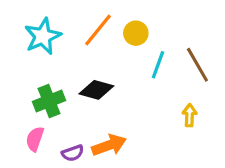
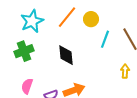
black diamond: (96, 90) -> (66, 55), turned 70
green cross: (49, 101) -> (24, 51), moved

